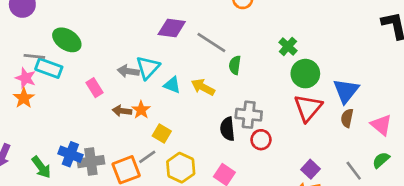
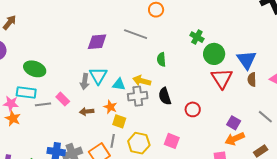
purple diamond: (172, 28) -> (97, 42), moved
gray line: (211, 42) -> (136, 34), moved
gray line: (34, 56) -> (43, 104), moved
gray arrow: (128, 71) -> (85, 82), turned -77
orange star: (141, 110) -> (110, 107), moved
gray cross: (249, 115) -> (138, 96), moved
black semicircle: (227, 129) -> (165, 96), moved
gray line: (147, 157) -> (113, 141), turned -32

